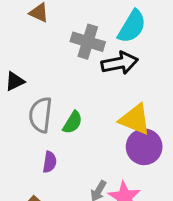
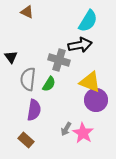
gray cross: (88, 42) -> (59, 60), moved
black triangle: (15, 81) -> (11, 57), turned -40
purple semicircle: (50, 162) -> (34, 110), size x1.5

